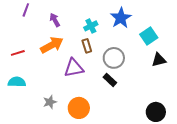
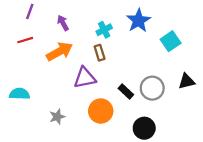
red line: (18, 53) -> (25, 40), moved
gray circle: (114, 58) -> (152, 88), moved
black triangle: (159, 60) -> (187, 81), moved
orange circle: (79, 108) -> (101, 111), moved
black circle: (156, 112) -> (144, 128), moved

